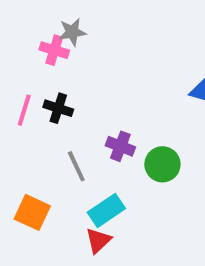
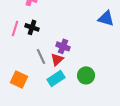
green circle: (162, 164) -> (86, 75), moved
red triangle: (98, 240) -> (57, 59), moved

